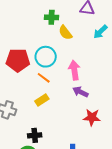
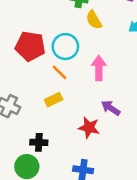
purple arrow: (80, 92) -> (111, 108), moved
red star: (92, 117) -> (89, 128), moved

